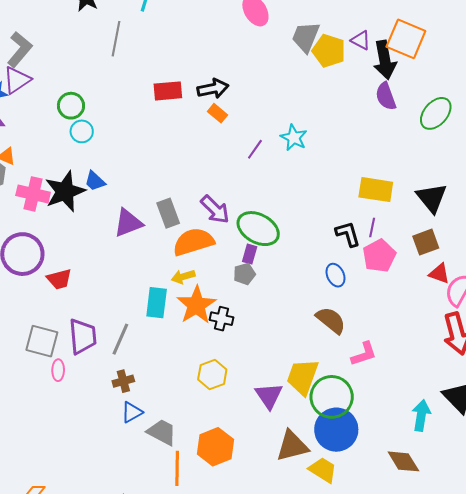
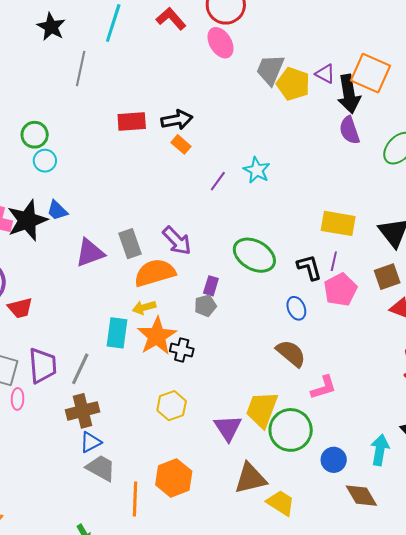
green ellipse: (258, 229) -> (254, 255), moved
brown cross: (123, 381) -> (83, 411), size x1.5
blue circle: (336, 430) -> (334, 460), moved, size x0.6
gray trapezoid: (162, 432) -> (101, 468), moved

